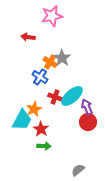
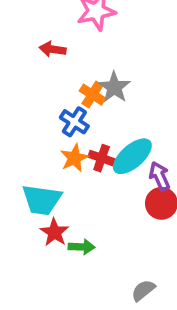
orange star: (34, 109) -> (74, 158), moved
cyan trapezoid: (22, 120) -> (42, 200), turned 70
red star: (41, 129) -> (54, 232), moved

